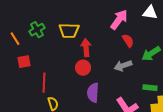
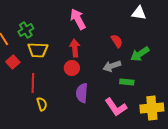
pink arrow: (119, 20) -> (78, 19), moved, turned -65
yellow trapezoid: (69, 31) -> (38, 50), moved
red square: (24, 62) -> (13, 62), turned -32
green rectangle: (150, 88) -> (127, 82), moved

